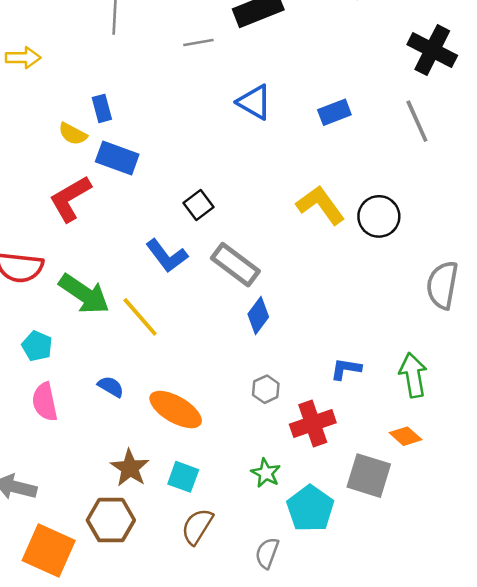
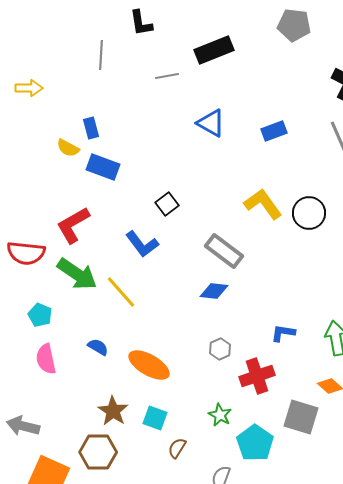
red L-shape: (70, 199) -> (73, 225), moved
gray rectangle: (235, 265) -> (224, 251), moved
blue diamond: (258, 316) -> (214, 291), turned 60
brown semicircle: (197, 526) -> (177, 448), moved, size x0.7

